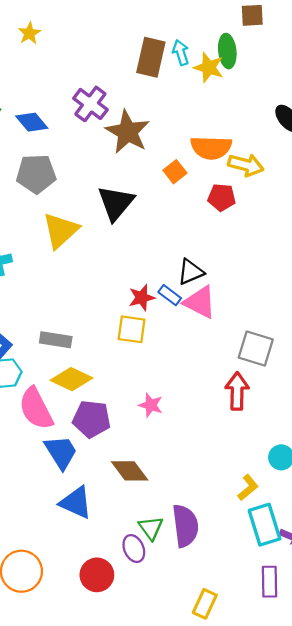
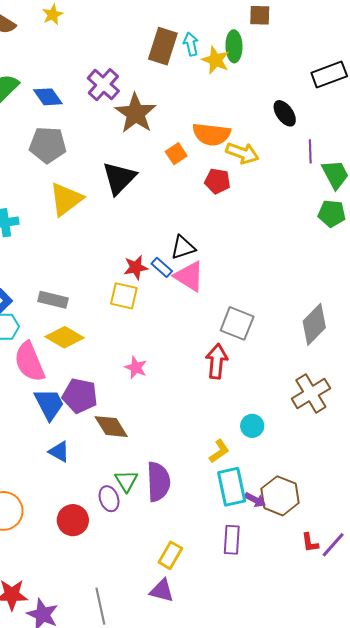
purple pentagon: (92, 419) -> (80, 396), moved
blue triangle: (76, 502) -> (59, 452), size x0.7

